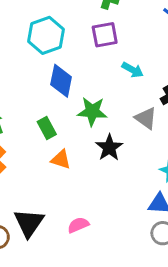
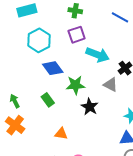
cyan arrow: (133, 70) -> (98, 55), size x1.6
blue diamond: (61, 81) -> (53, 68), turned -40
orange triangle: (61, 159) -> (61, 134), moved

